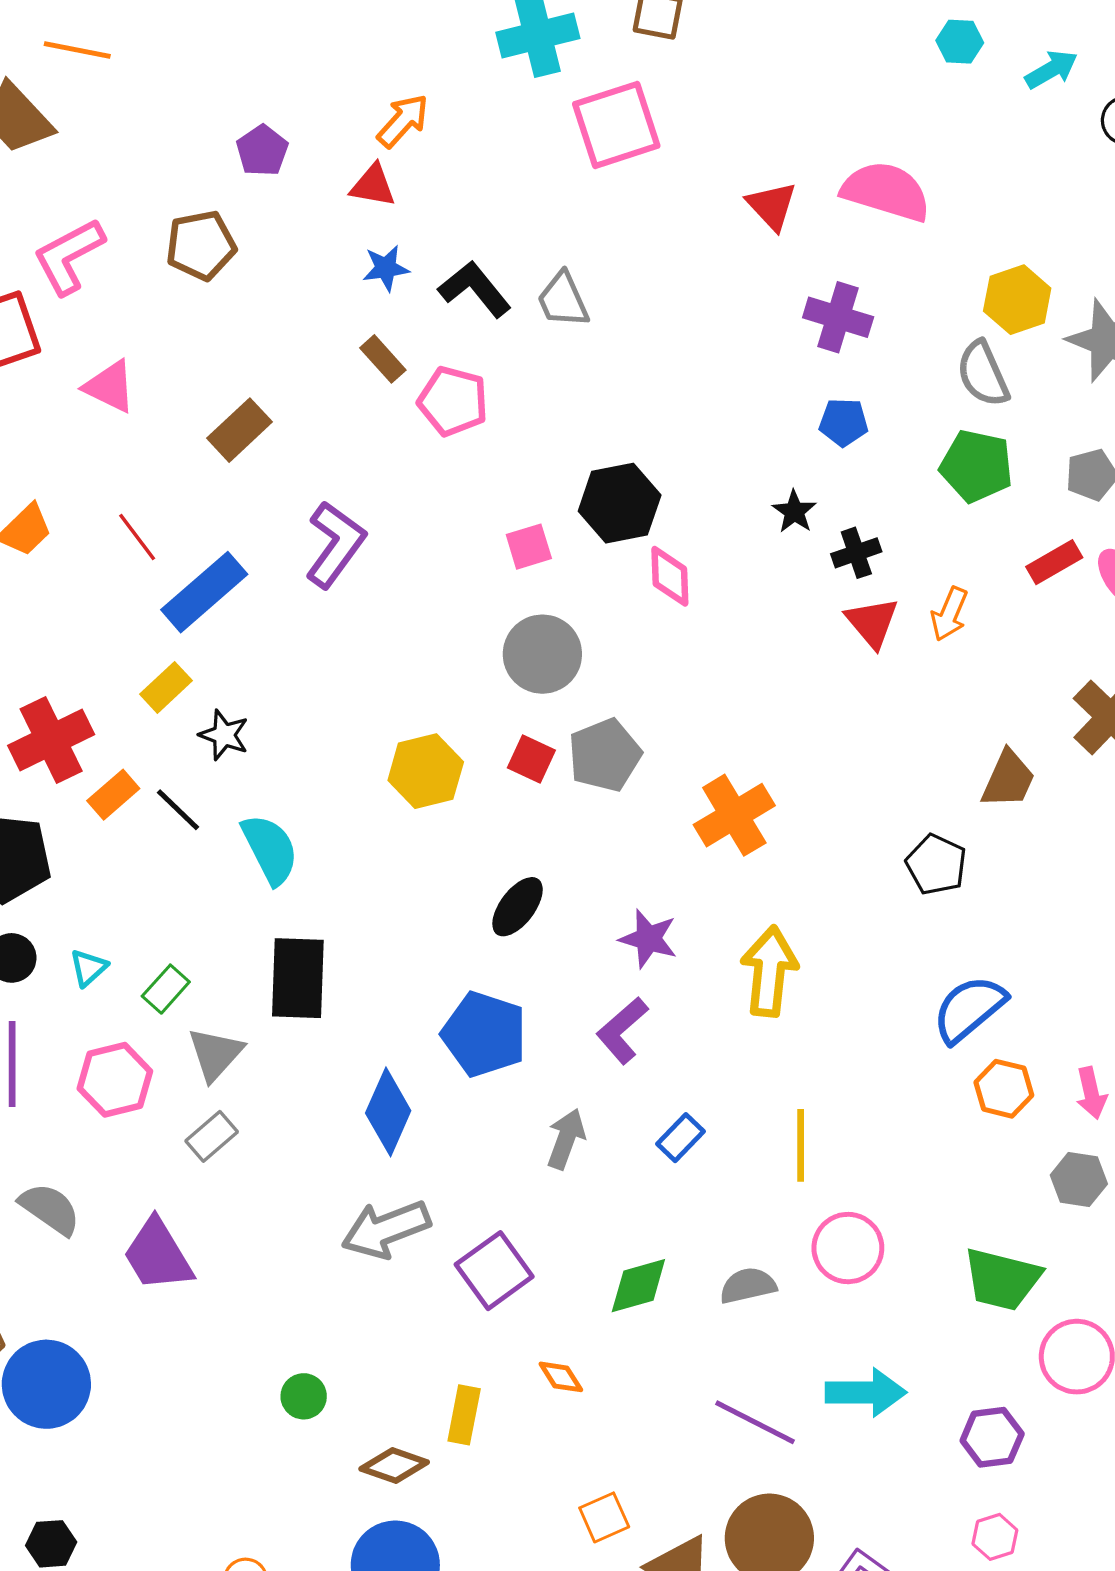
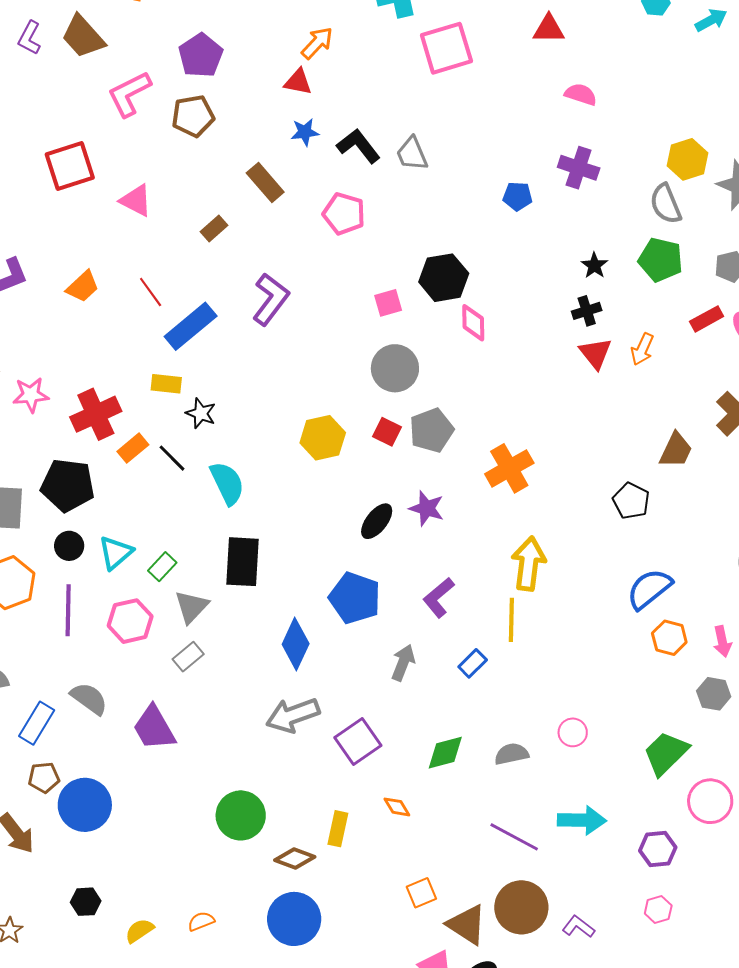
purple pentagon: (262, 151) -> (201, 55), moved, size x1.4
pink semicircle: (886, 191) -> (581, 94), moved, size x0.6
red triangle: (772, 206) -> (549, 29), moved, turned -48
pink L-shape: (69, 256) -> (129, 94), moved
brown rectangle: (383, 359) -> (265, 183), moved, size x1.4
blue pentagon: (844, 422) -> (517, 196), moved
brown rectangle: (239, 430) -> (214, 228), size x0.7
black star: (794, 512) -> (594, 265), moved
yellow rectangle: (166, 687) -> (166, 384), turned 48
purple star: (648, 939) -> (427, 508), moved
cyan triangle: (89, 968) -> (116, 553), size x1.5
yellow line: (801, 1145) -> (511, 620), moved
pink circle: (848, 1248) -> (573, 732), size x0.7
green trapezoid: (1002, 1279) -> (666, 753), turned 120
green circle: (304, 1396) -> (241, 815), size x1.8

